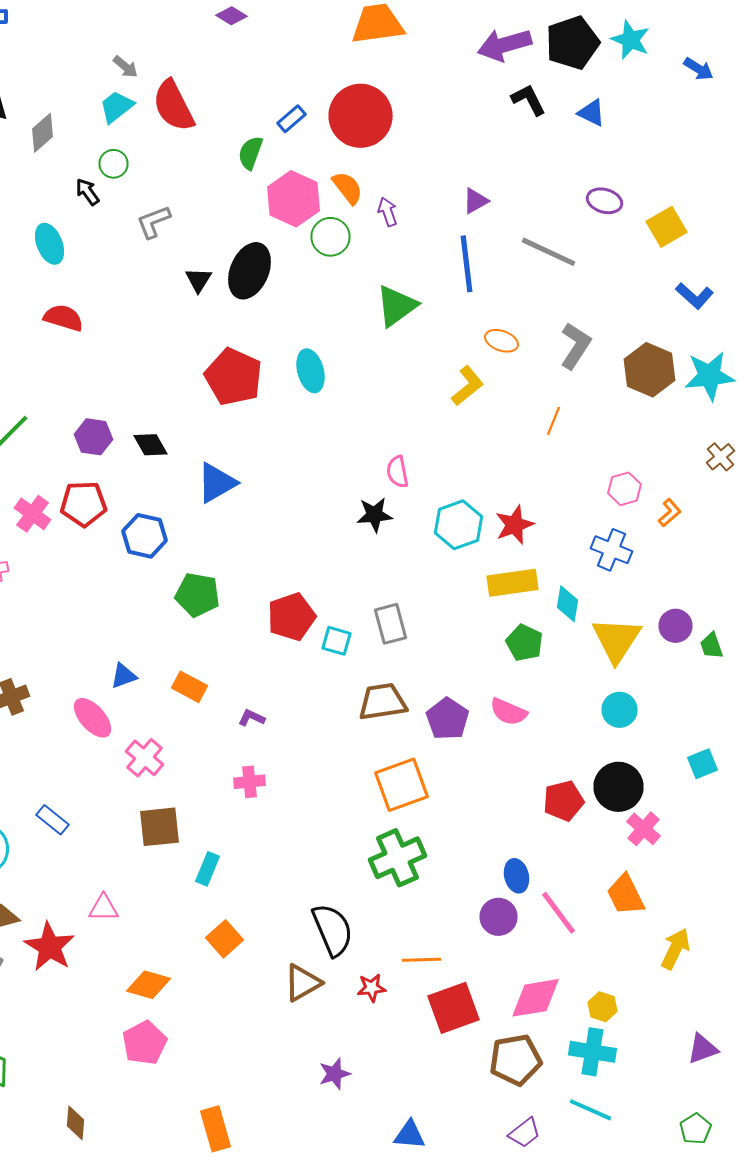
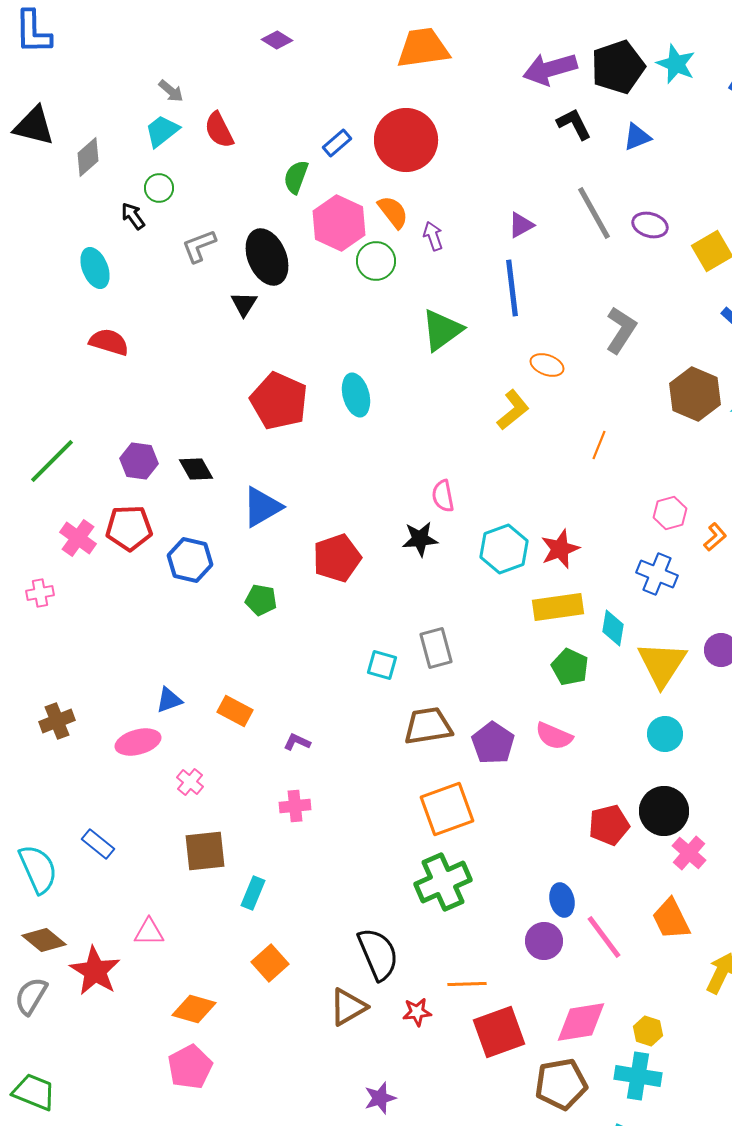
red semicircle: (174, 106) -> (219, 130), size x0.7
blue triangle: (592, 113) -> (637, 137), turned -48
gray line: (548, 252) -> (594, 213), moved, turned 36
black ellipse: (250, 271) -> (267, 257), moved, turned -46
gray L-shape: (576, 346) -> (621, 330), moved
green pentagon: (198, 595) -> (261, 600), moved, size x0.7
red pentagon: (292, 617) -> (337, 558), moved
pink ellipse: (92, 718) -> (138, 742), turned -63
pink cross: (144, 758) -> (190, 782), size x0.7

